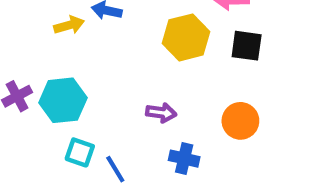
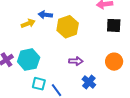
yellow hexagon: (186, 37) -> (68, 27), moved
blue cross: (184, 159) -> (89, 82), turned 32

